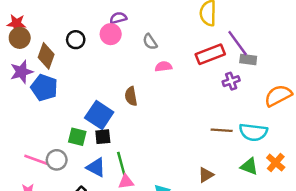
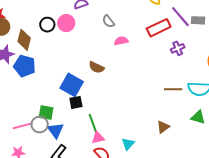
pink circle: (111, 34) -> (66, 23), moved
gray rectangle: (248, 60) -> (198, 20), moved
brown semicircle: (131, 96) -> (96, 67), turned -49
green square: (77, 137) -> (46, 113), moved
pink line: (36, 160) -> (23, 126), turned -30
blue triangle: (96, 167) -> (56, 130), moved, turned 30

